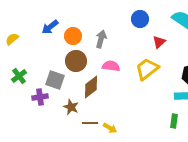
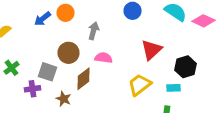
orange circle: (73, 36) -> (66, 13), moved
red triangle: (159, 42) -> (152, 50), moved, size x1.6
yellow trapezoid: (147, 69) -> (140, 85), moved

